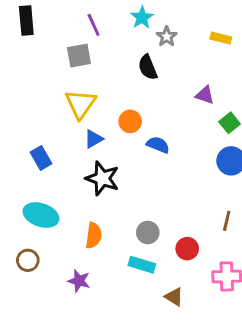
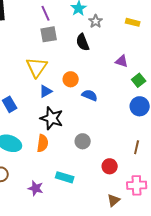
gray square: (79, 56) -> (49, 34), moved
gray circle: (148, 233) -> (83, 141), moved
orange semicircle: (94, 235) -> (43, 143), moved
cyan rectangle: (142, 265) -> (65, 177), moved
brown triangle: (174, 297) -> (114, 200), moved, turned 48

